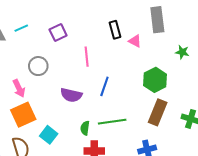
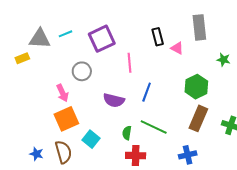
purple square: (58, 33) -> (102, 39), size x1.5
green line: (112, 122) -> (154, 127), turned 32

